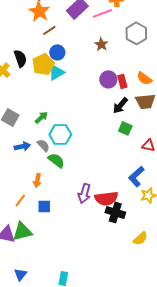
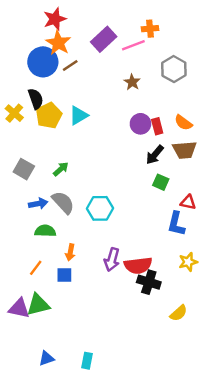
blue circle: (57, 52) -> (43, 62), moved, size x1.6
yellow pentagon: (43, 64) -> (49, 115), moved
cyan hexagon: (60, 134) -> (100, 208), moved
gray semicircle: (43, 145) -> (63, 202), size x1.5
green semicircle: (56, 160) -> (45, 231), moved, turned -36
blue L-shape: (136, 176) -> (176, 224), moved, turned -35
orange arrow: (37, 180) -> (70, 252), moved
blue triangle: (20, 274) -> (46, 358), moved, turned 32

